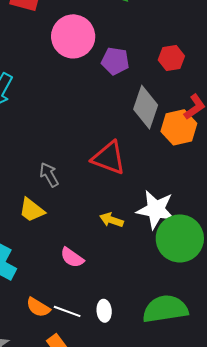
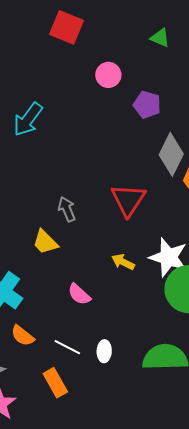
pink circle: (73, 36) -> (108, 75), size x0.6
red triangle: (109, 158) -> (128, 200), turned 36
orange semicircle: (38, 307) -> (23, 336), moved

